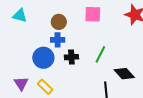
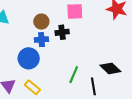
green line: (100, 54) -> (74, 75), moved
black cross: (71, 57) -> (62, 32), moved

